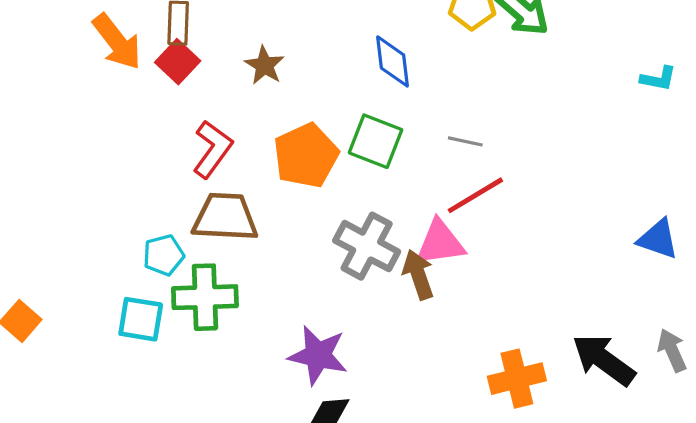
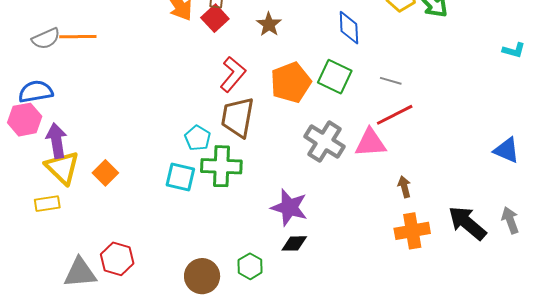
brown trapezoid: (225, 217) -> (238, 117), turned -87
cyan pentagon: (164, 255) -> (198, 138), turned -30
brown arrow: (418, 275) -> (404, 187), moved, size x0.7

